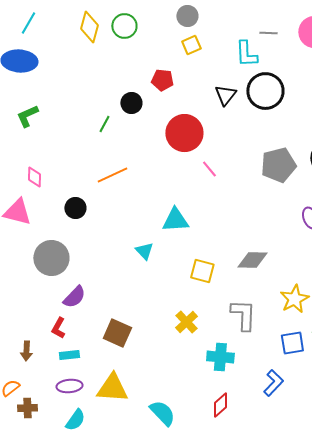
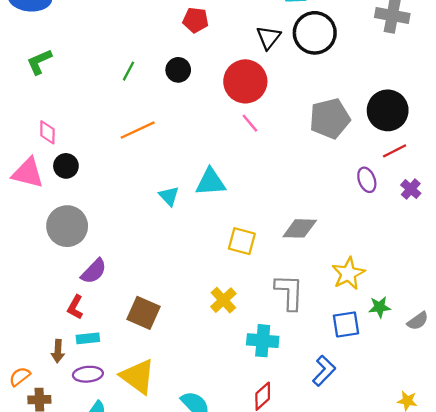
black circle: (131, 103) -> (178, 70), moved
red circle: (184, 133) -> (245, 81), moved
black circle: (75, 208) -> (66, 166), moved
cyan triangle: (144, 251) -> (169, 196), moved
brown arrow: (26, 351) -> (58, 351), moved
yellow triangle: (112, 388) -> (138, 377), turned 32

